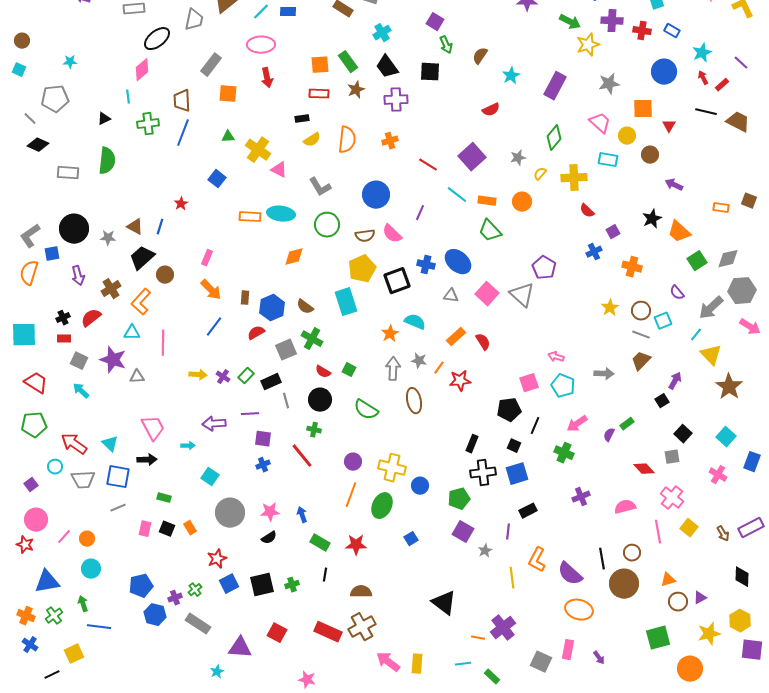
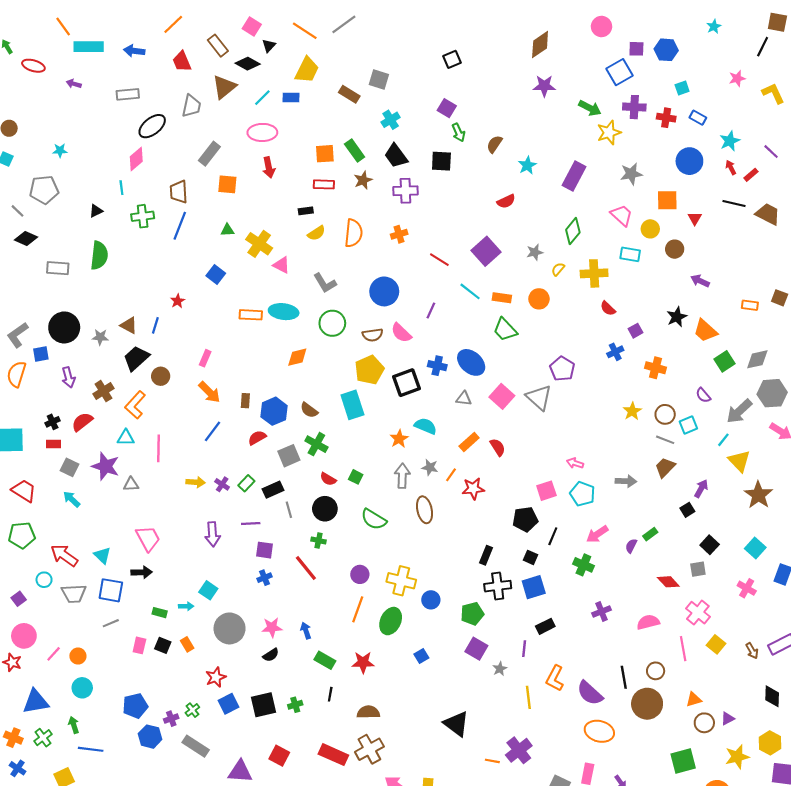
purple arrow: (214, 424) -> (213, 534), turned -90
cyan arrow: (188, 446) -> (186, 606), moved

